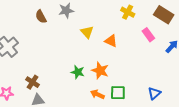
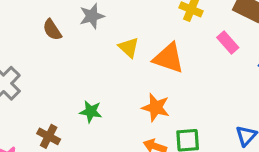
orange triangle: (111, 41) -> (169, 58), size x1.5
green star: (78, 72) -> (91, 111), moved

